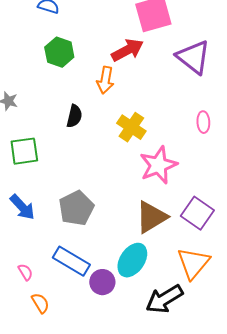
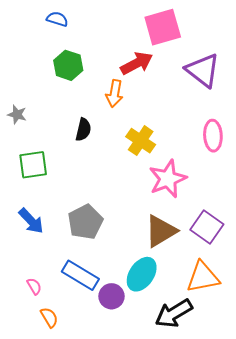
pink ellipse: (203, 122) -> (213, 136), size x1.4
orange triangle: (193, 263) -> (203, 277), turned 39

